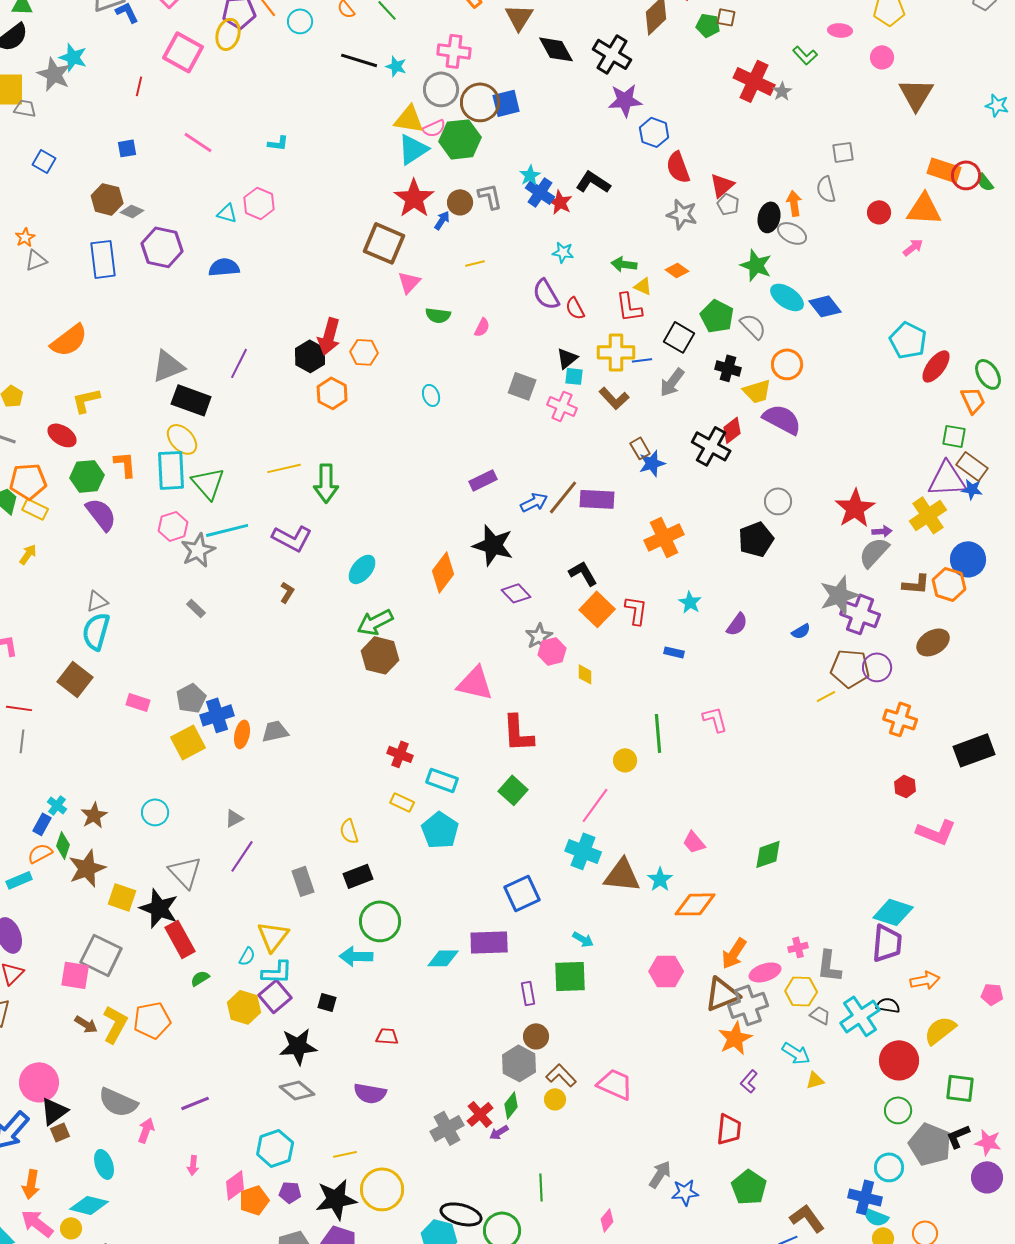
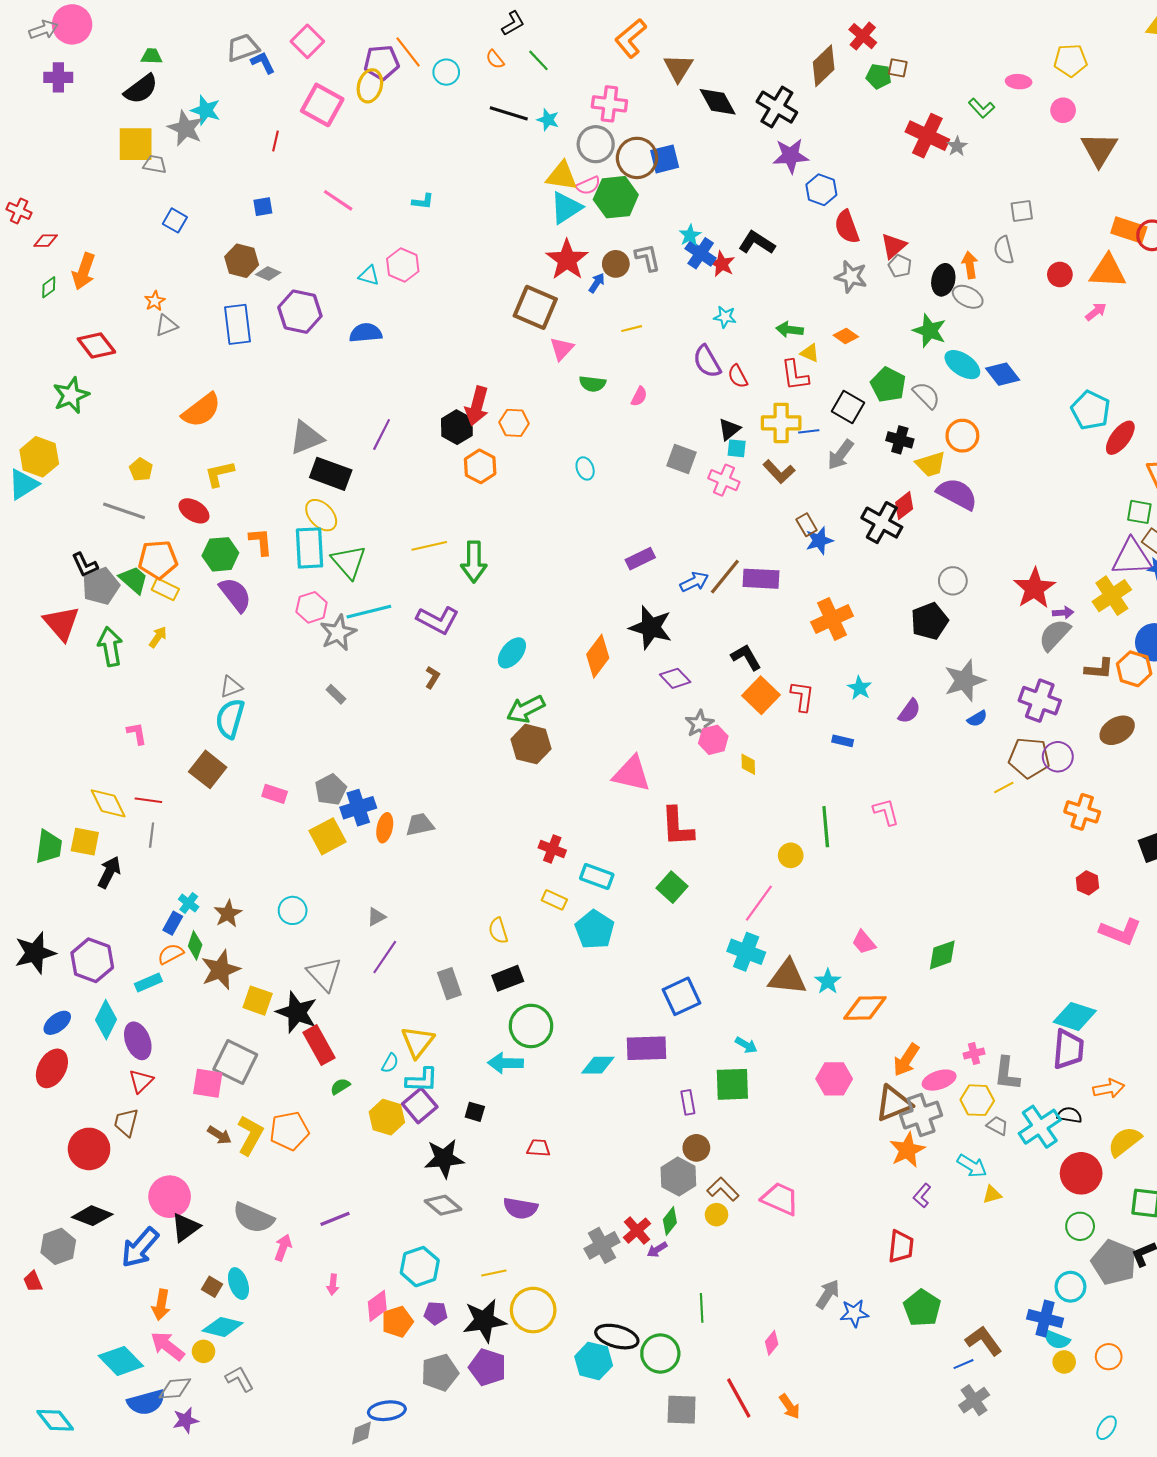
gray star: (839, 595) -> (965, 680), moved
brown square: (60, 1132) -> (212, 1287), moved, turned -36

